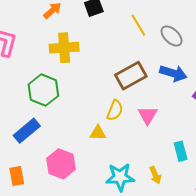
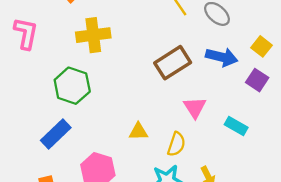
yellow semicircle: (115, 110) -> (176, 144), moved
cyan rectangle: (181, 151) -> (236, 126), moved, turned -42

